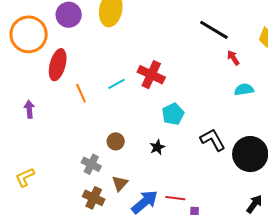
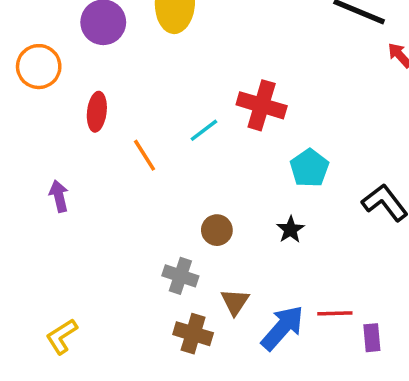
orange circle: (29, 34) -> (39, 67), size x0.7
red ellipse: (58, 65) -> (97, 112), size x0.7
yellow L-shape: (25, 177) -> (62, 336), moved

